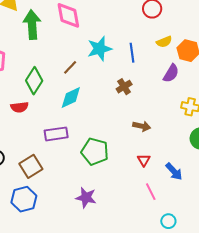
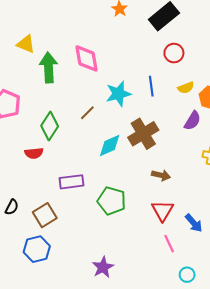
blue line: (132, 53) -> (151, 86), moved
brown cross: (124, 87) -> (143, 134), size x1.8
cyan diamond: (71, 97) -> (110, 146), moved
red triangle: (144, 160) -> (162, 211), size x1.6
purple star: (86, 198) -> (103, 267), moved, turned 30

